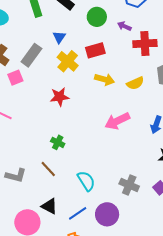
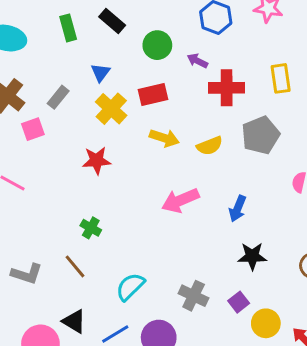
gray rectangle: (31, 55) -> (58, 97), size x0.7
cyan semicircle: (86, 181) -> (130, 287), turned -105

